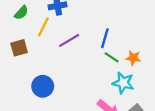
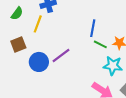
purple line: (69, 40) -> (61, 55), moved
blue circle: (43, 86) -> (39, 62), moved

